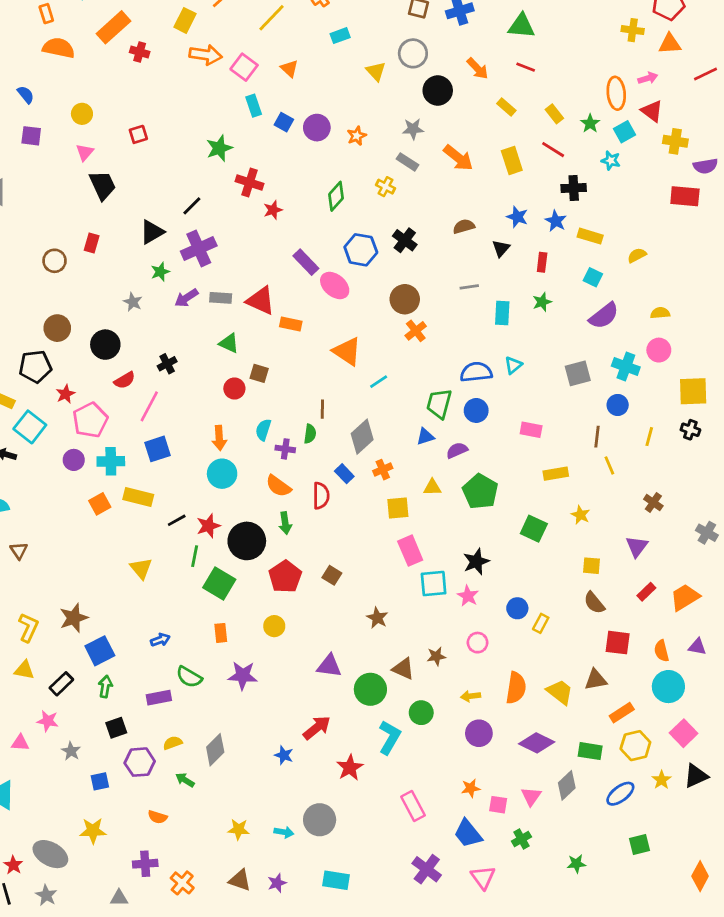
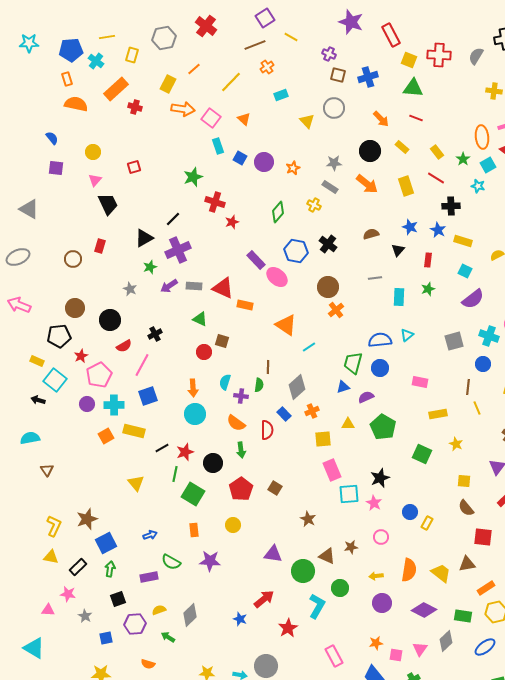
black circle: (438, 90) -> (370, 151), moved
black circle: (247, 541) -> (213, 463), size x0.7

